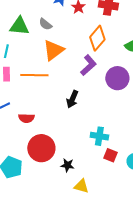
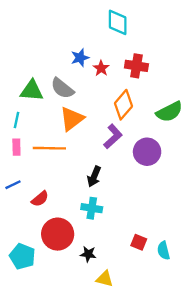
gray semicircle: (45, 24) -> (62, 88), size x1.5
red semicircle: (26, 118) -> (40, 199), turned -42
cyan cross: (99, 136) -> (92, 208), moved

